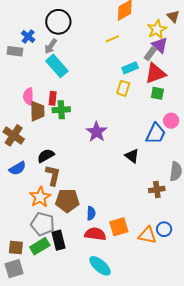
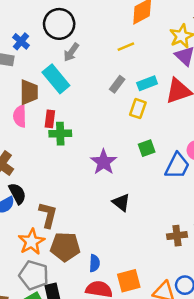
gray arrow: (51, 46) -> (71, 52), moved
gray rectangle: (150, 54) -> (117, 84), moved
green square: (157, 93) -> (147, 148), moved, turned -32
brown trapezoid: (37, 111) -> (29, 92), moved
black semicircle: (46, 156) -> (17, 194), moved, turned 90
black triangle: (132, 156) -> (121, 203), moved

